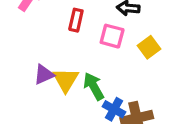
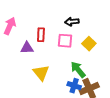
purple triangle: (44, 74) -> (27, 48), moved, turned 32
green arrow: (94, 86) -> (78, 70), moved

